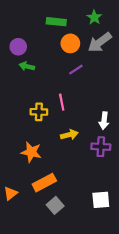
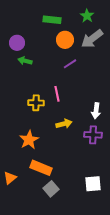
orange star: (31, 152) -> (29, 140), turned 30
orange rectangle: (44, 183) -> (41, 168), turned 50

